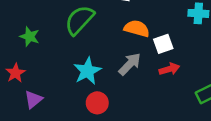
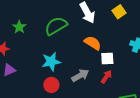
gray arrow: (130, 64) -> (80, 75), moved
red arrow: (169, 69) -> (106, 77), turned -56

